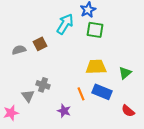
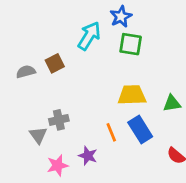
green triangle: (125, 73) -> (172, 103), turned 32
gray cross: (43, 85) -> (59, 120), turned -32
blue rectangle: (102, 92) -> (140, 130), turned 36
pink star: (11, 113) -> (57, 165), moved

